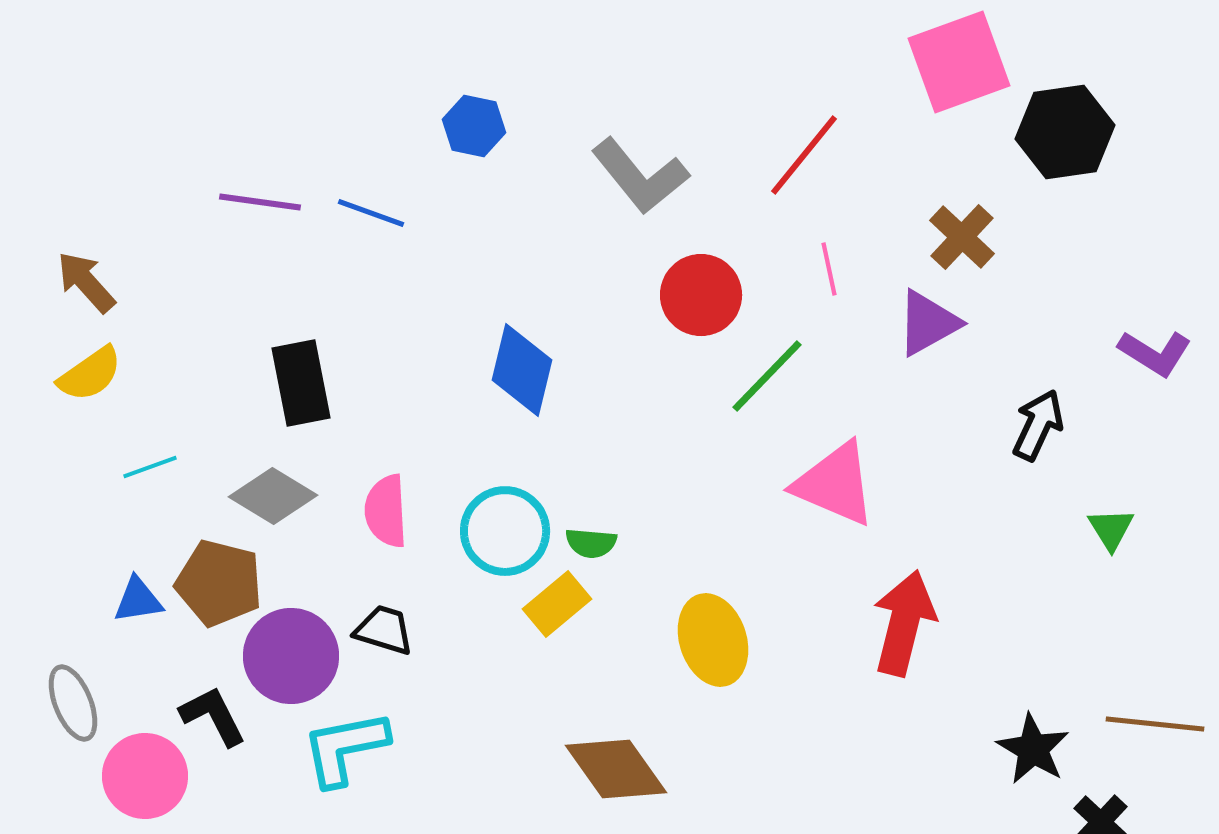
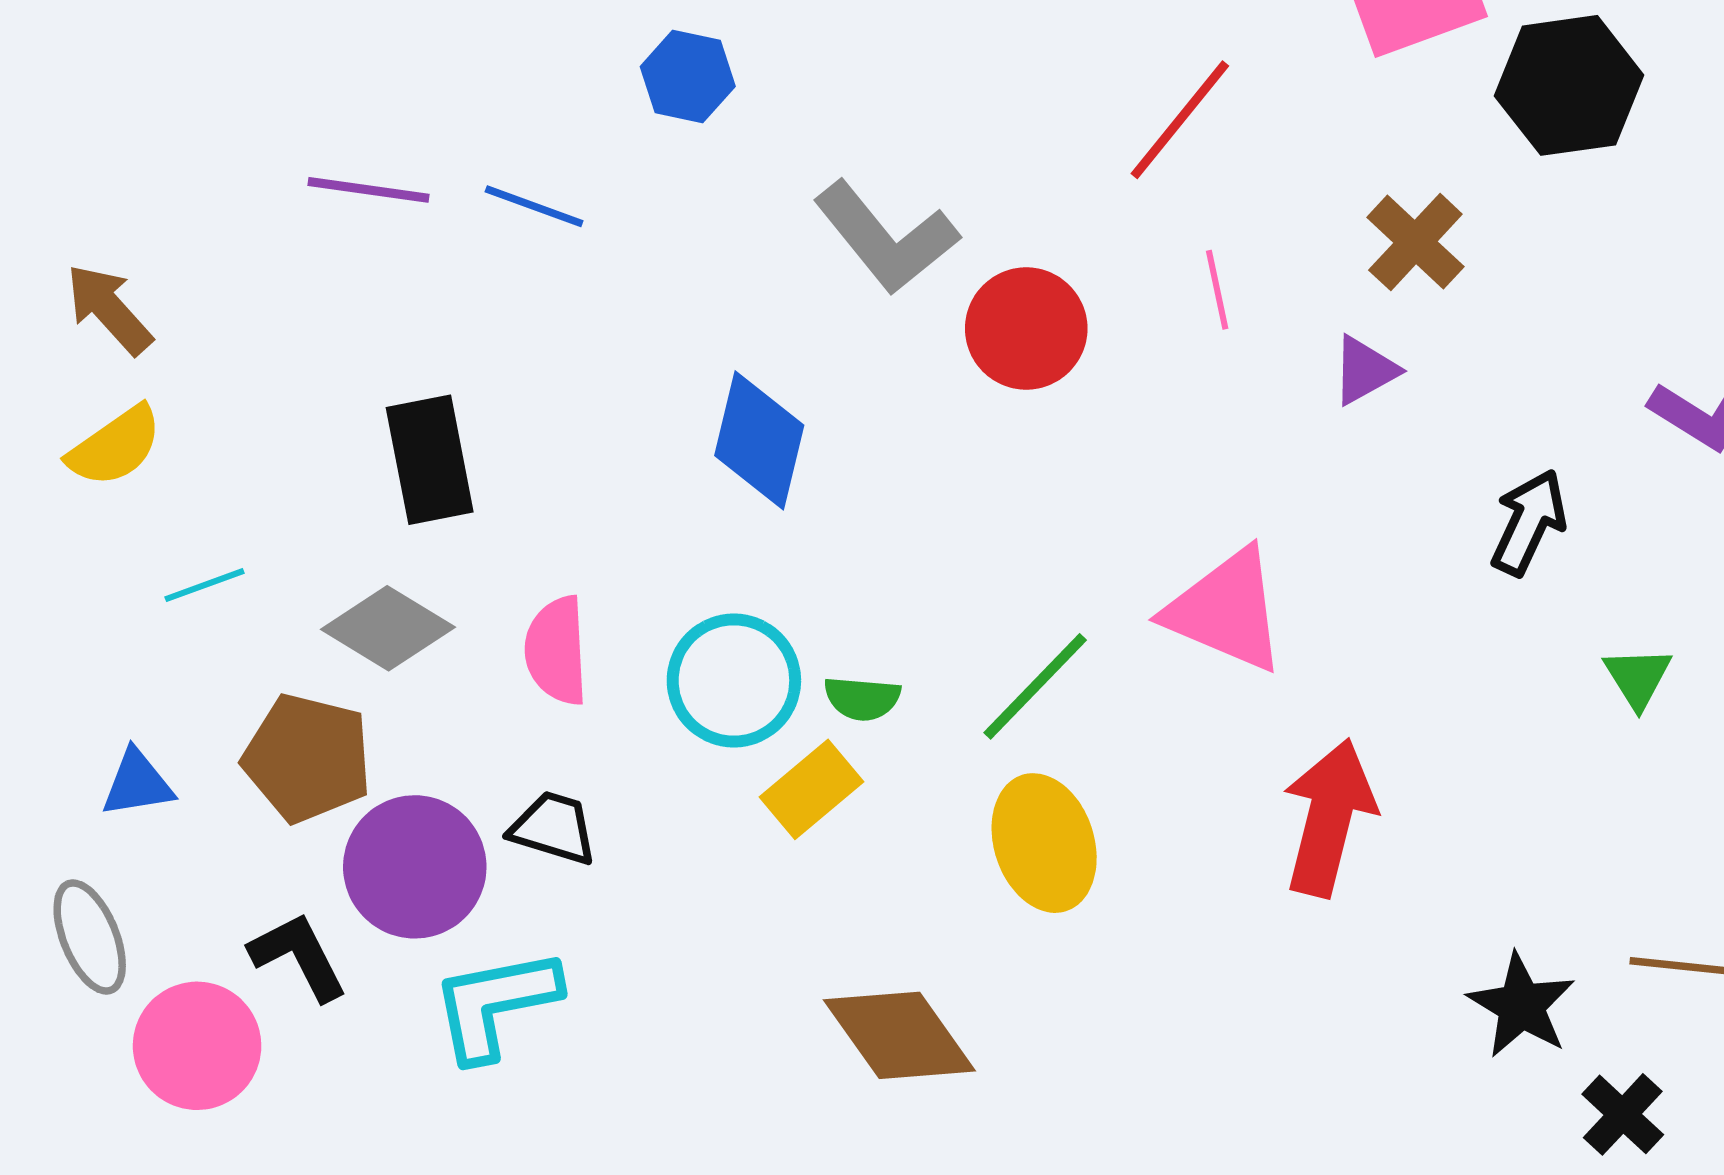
gray L-shape: (640, 176) -> (886, 238), moved
purple triangle: (928, 323) -> (1365, 370), size x0.7
green line: (767, 376) -> (1035, 686), moved
blue triangle: (138, 600) -> (137, 783), moved

